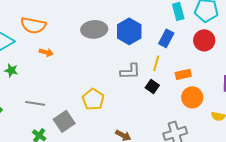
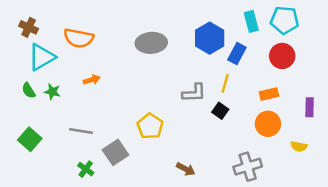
blue hexagon: (129, 31) -> (210, 38), moved
orange arrow: (46, 52) -> (92, 80), moved, turned -32
orange rectangle: (183, 74) -> (269, 94), moved

